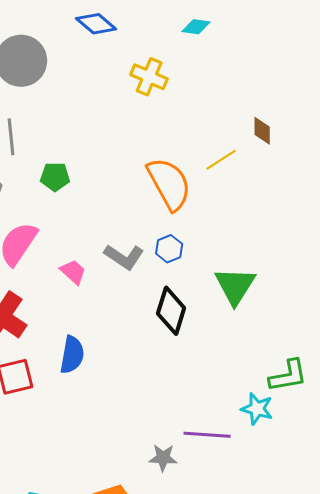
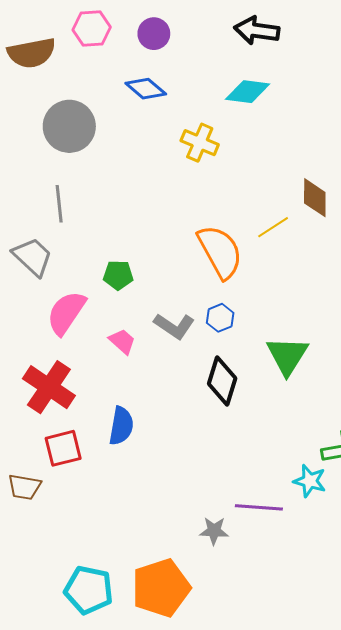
cyan diamond: (196, 27) -> (248, 92), size x1.5
brown diamond: (262, 131) -> (315, 198), size x1.4
green pentagon: (55, 177) -> (118, 275), moved

